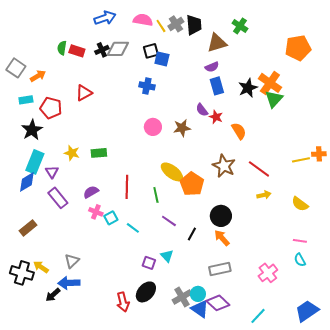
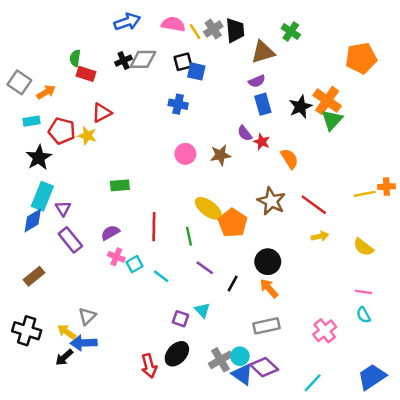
red rectangle: (77, 51) -> (86, 74), moved
yellow star: (72, 153) -> (87, 136), moved
yellow arrow: (41, 267) -> (67, 332), moved

